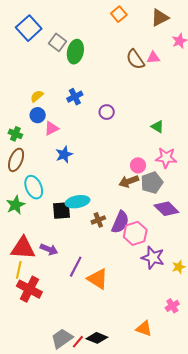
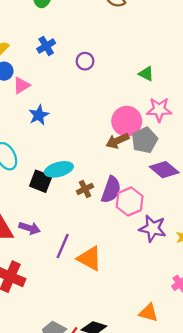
pink circle: (138, 165) -> (127, 121), size x1.6
black square: (61, 210) -> (41, 181), turned 30

